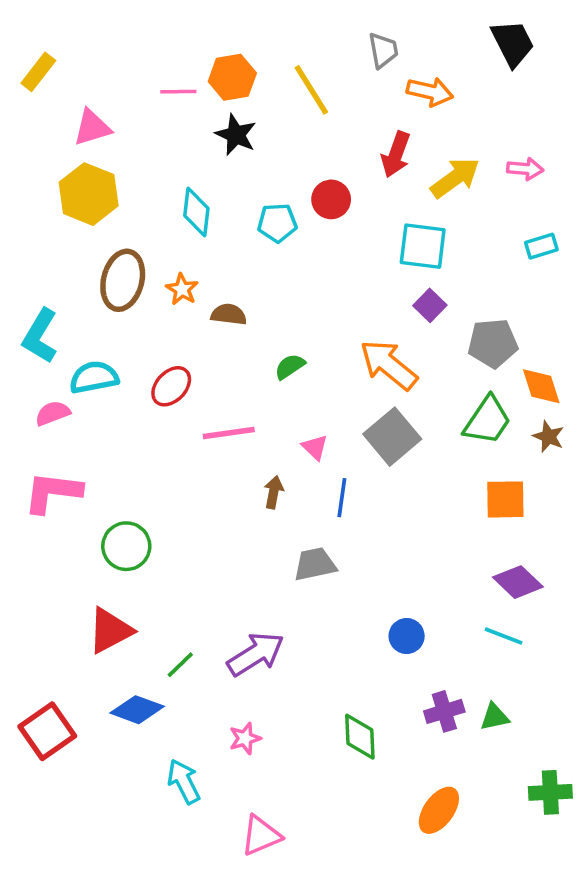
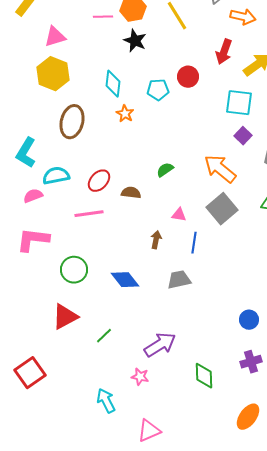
orange star: (182, 289) -> (125, 114), moved
brown semicircle: (229, 314) -> (131, 193), moved
pink line: (229, 433) -> (89, 214), moved
pink triangle: (315, 447) -> (179, 215), turned -35
blue circle: (407, 636) -> (249, 320), moved
purple arrow: (256, 654) -> (160, 345), moved
blue diamond: (137, 710) -> (125, 280), moved, turned 32
pink star: (245, 738) -> (140, 377), turned 30

